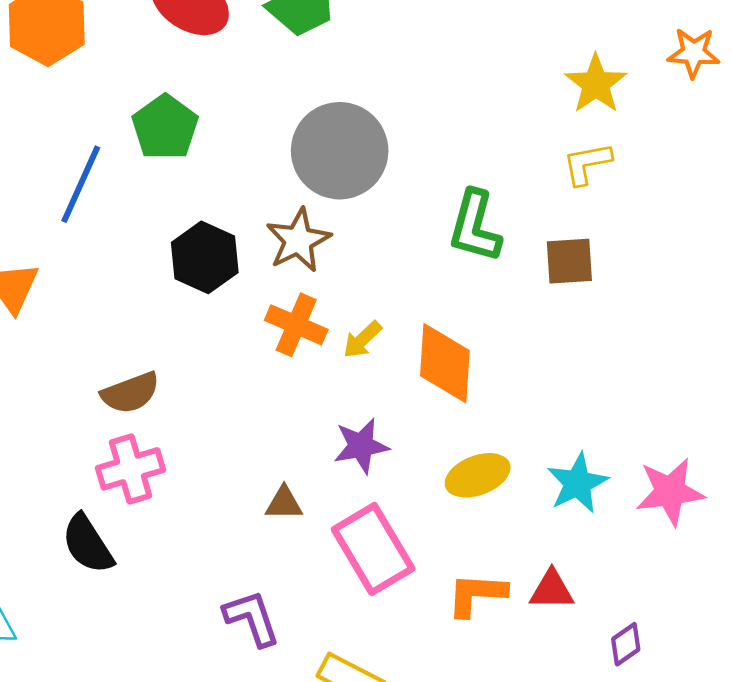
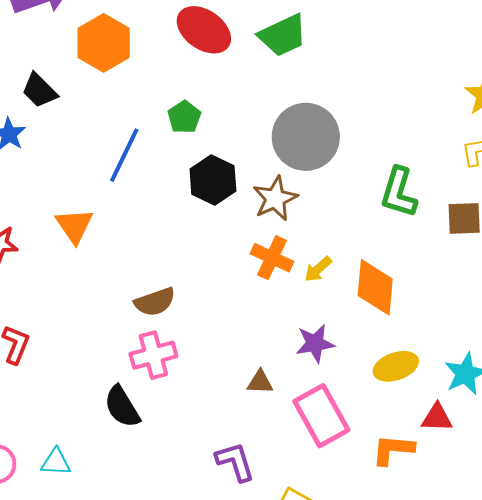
green pentagon: (165, 127) -> (184, 117), size x0.7
black hexagon: (205, 257) -> (213, 180), moved
red triangle: (552, 590) -> (437, 418), moved

